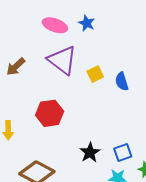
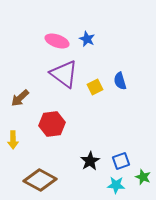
brown arrow: (16, 67) -> (20, 98), moved
blue semicircle: (122, 81) -> (120, 81), moved

